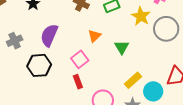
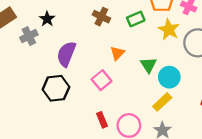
gray cross: (15, 41) -> (29, 36), moved
red rectangle: (78, 82) -> (102, 120), moved
cyan circle: (153, 91) -> (169, 77), moved

